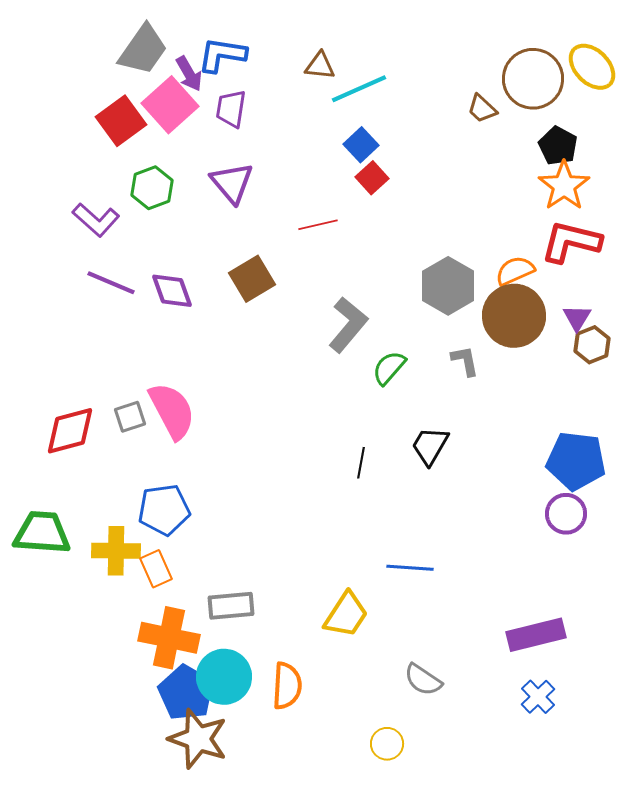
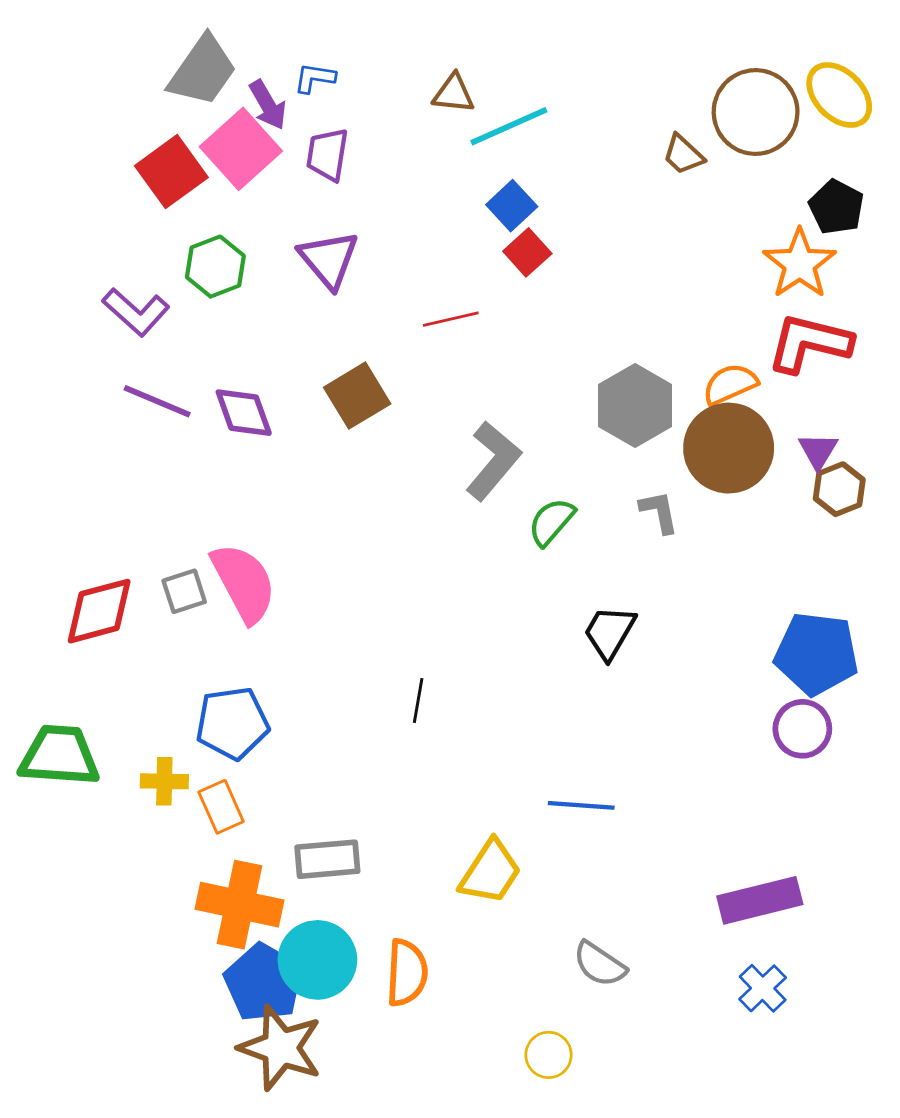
blue L-shape: (222, 55) -> (315, 78), size x0.6
black pentagon: (558, 146) -> (836, 207), moved
black line: (361, 463) -> (418, 700), moved
yellow cross: (116, 551) -> (164, 781), size x0.7

